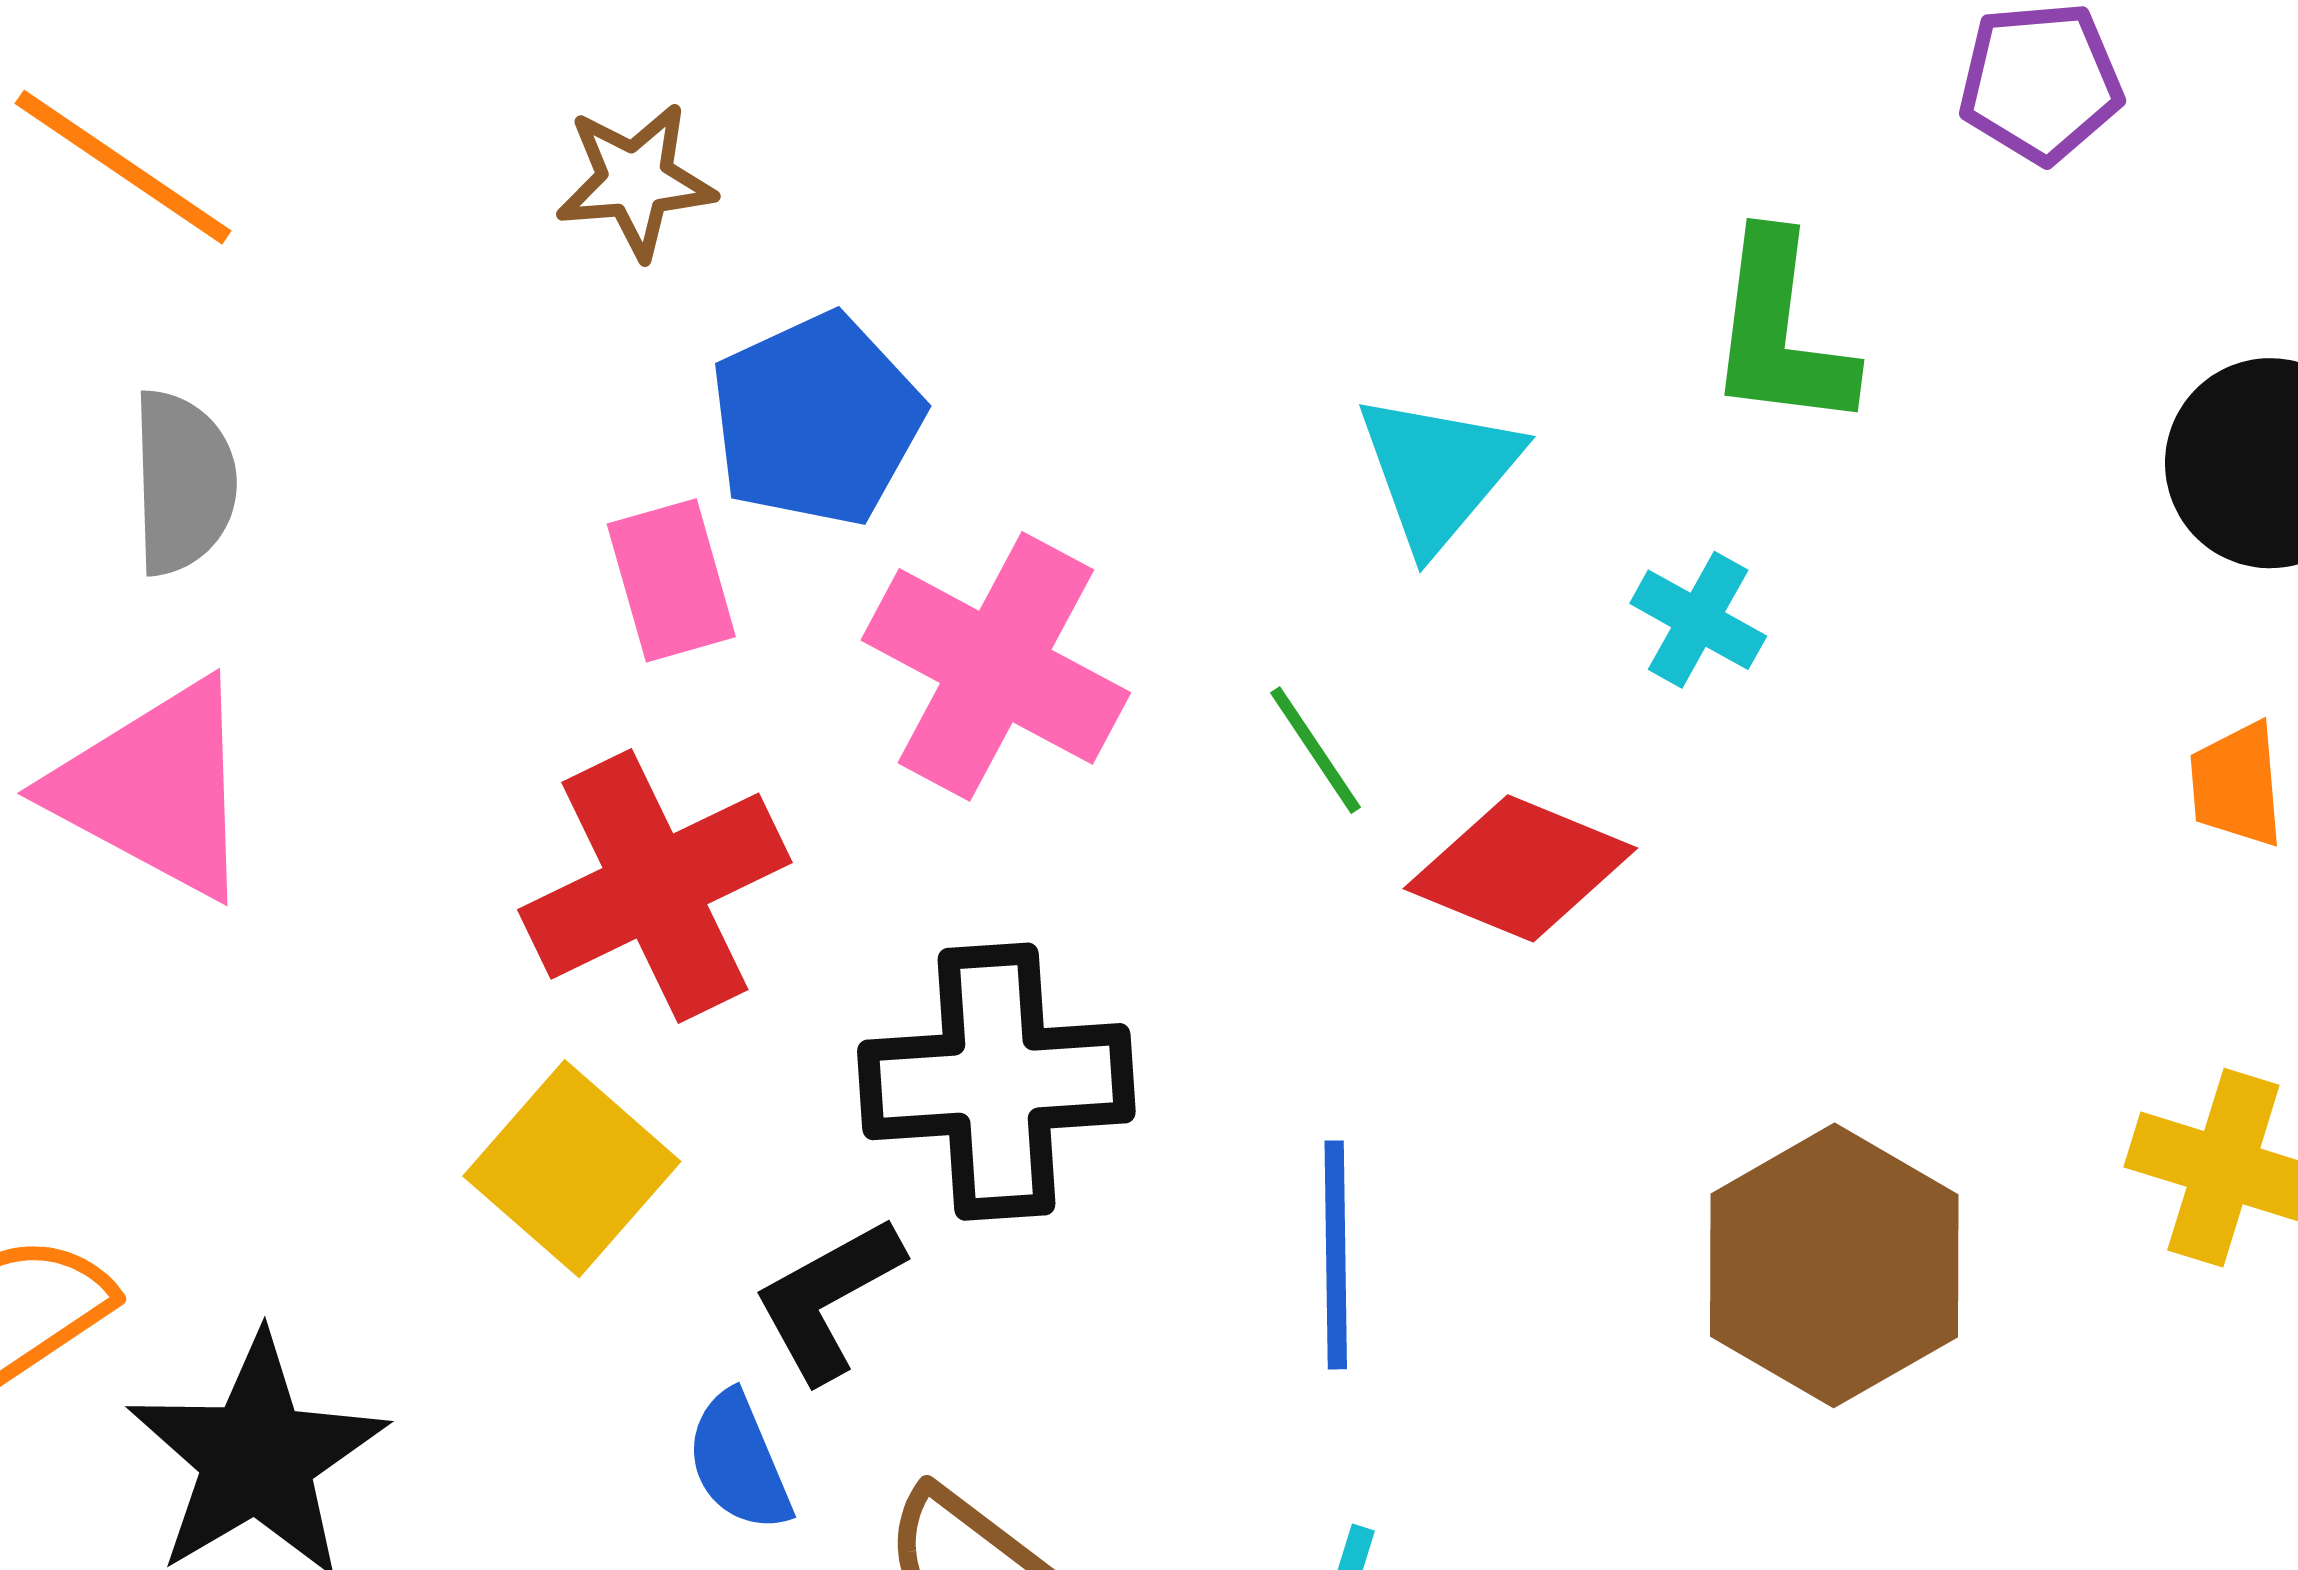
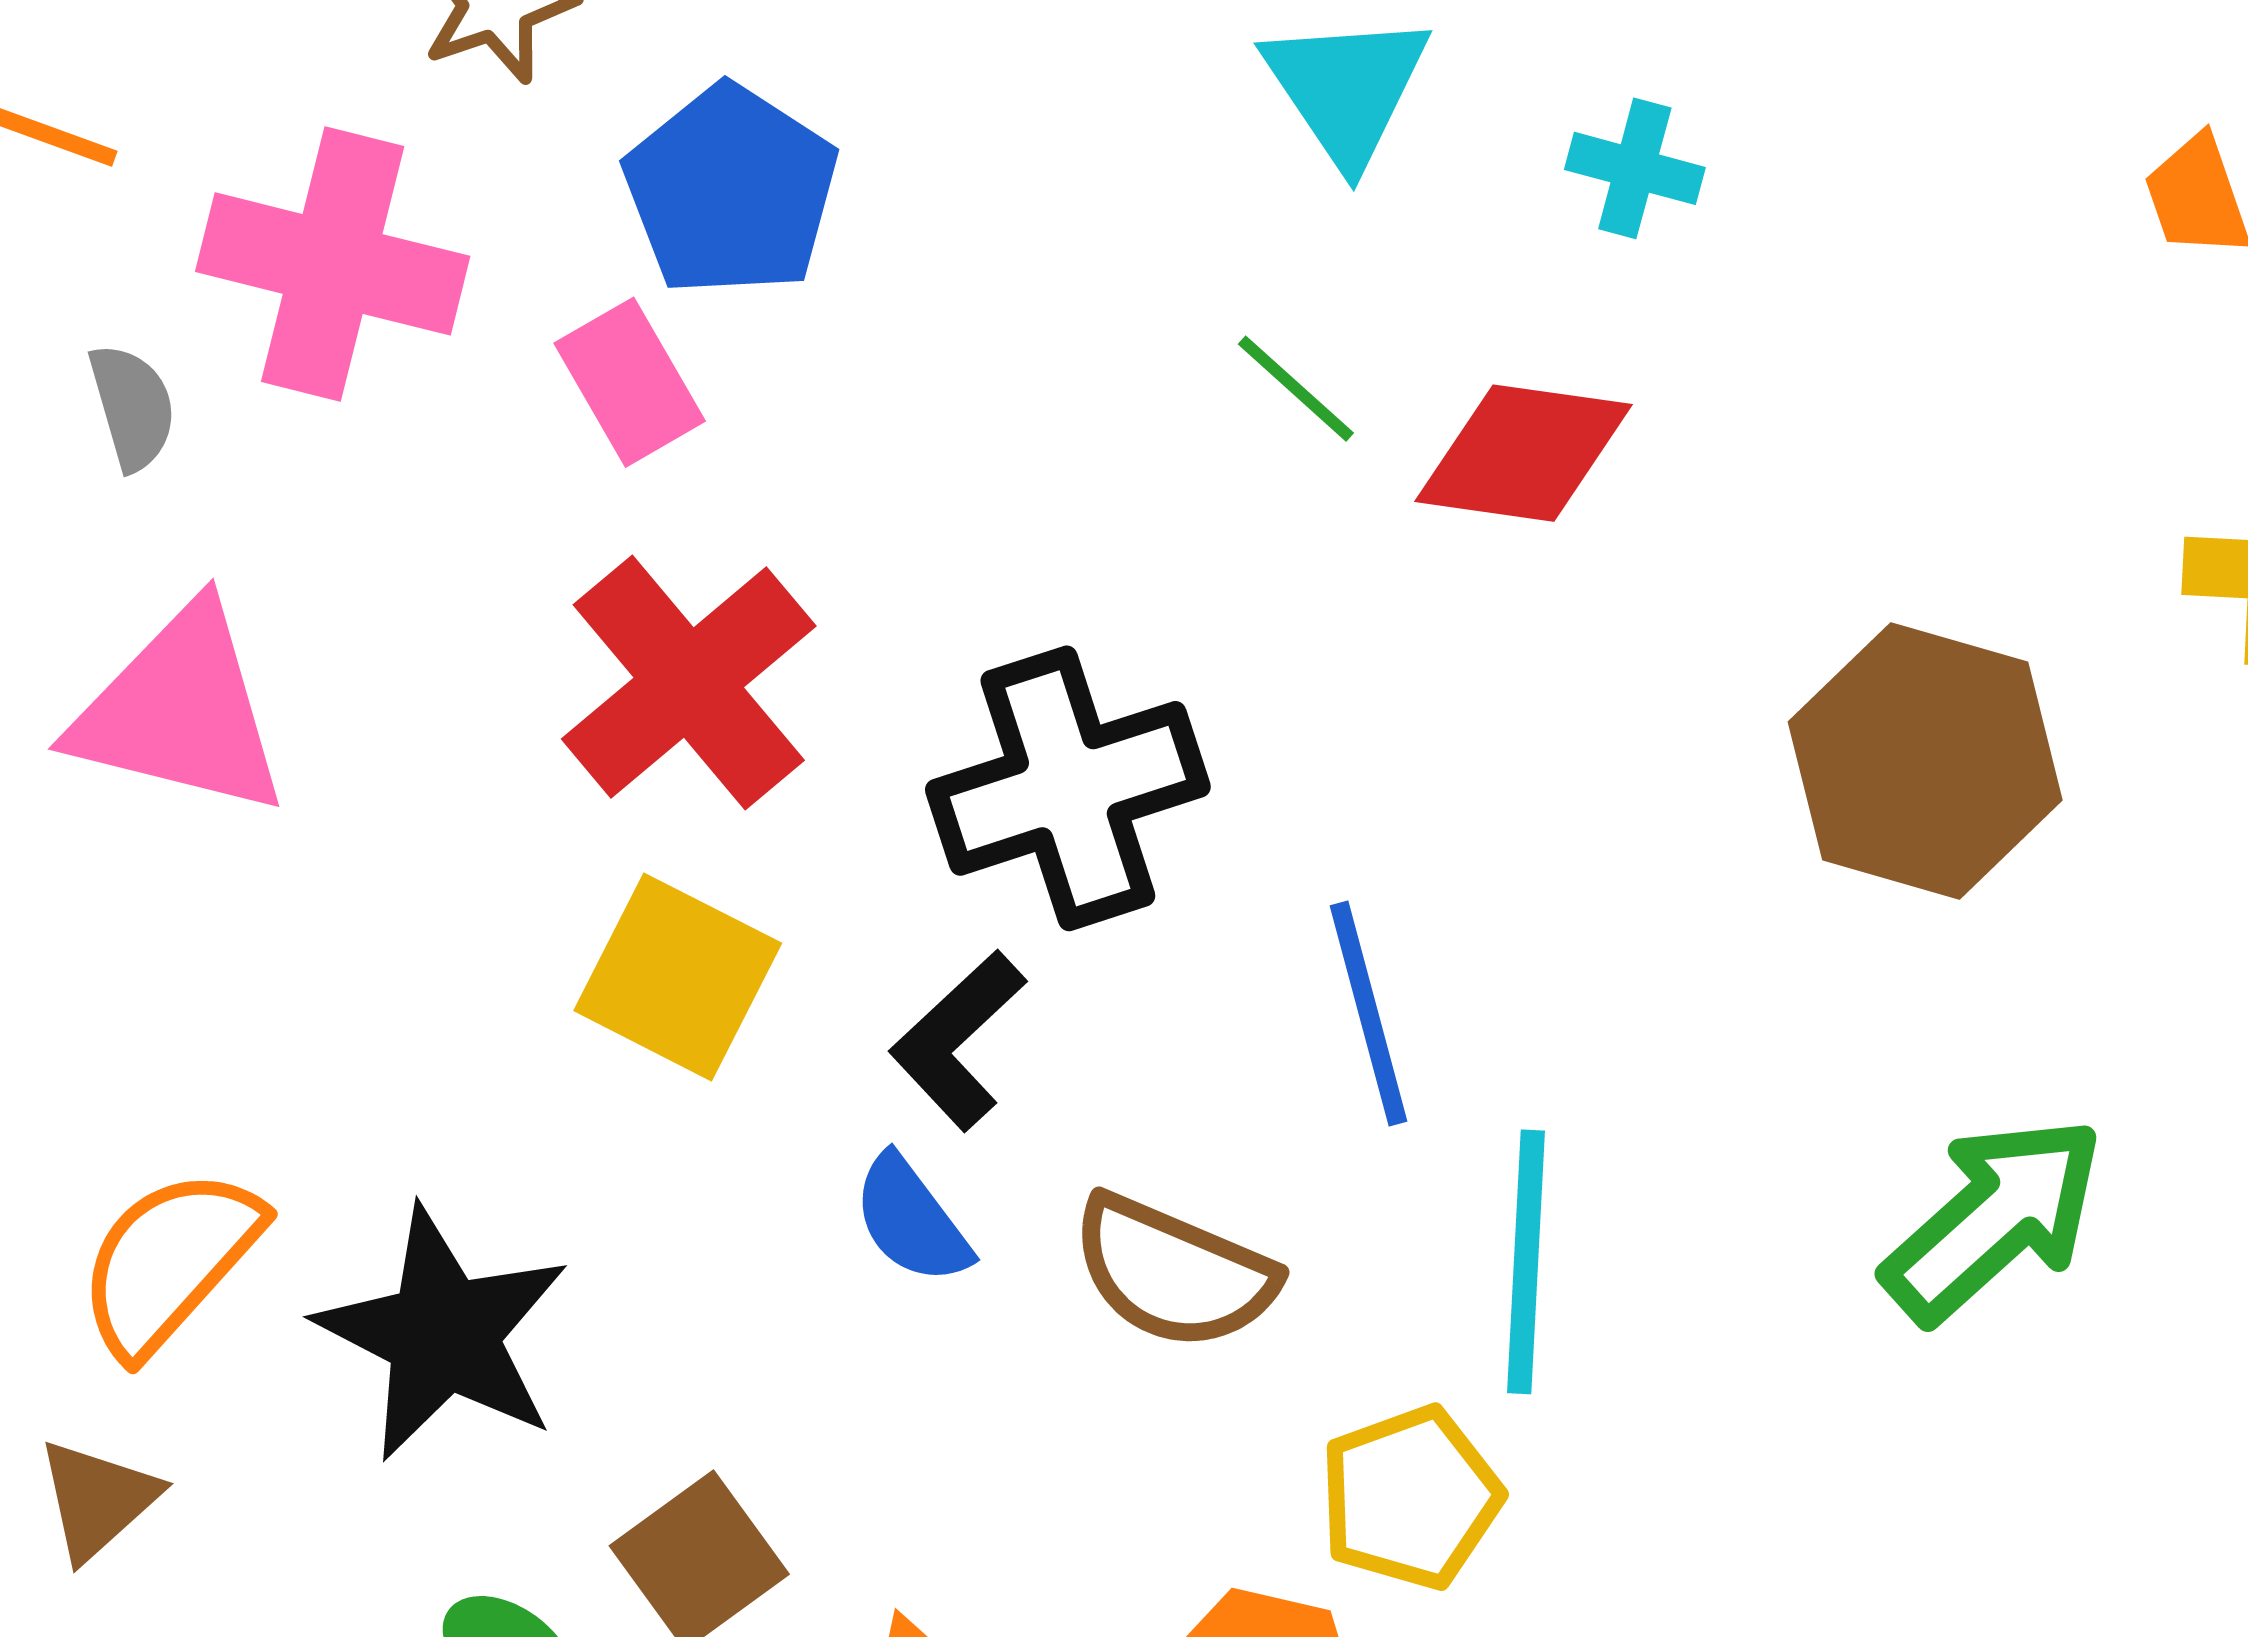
gray semicircle: (183, 482) -> (132, 407), size x0.7
pink cross: (996, 666) -> (333, 264), moved
blue line: (1336, 1255) -> (1369, 1013), moved

